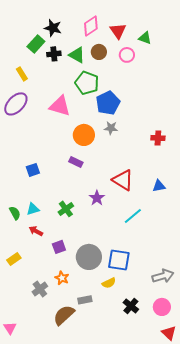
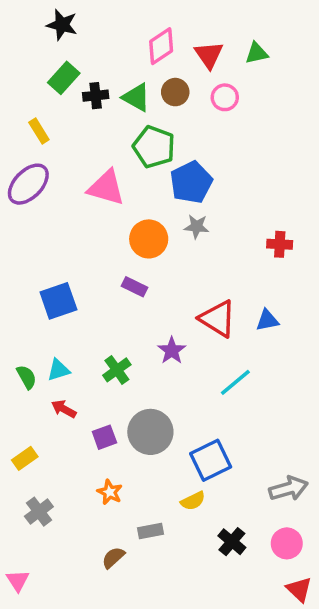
black star: (53, 28) -> (62, 25), moved
green triangle: (145, 38) -> (257, 53), moved, turned -32
blue square: (33, 170) -> (58, 301), size x1.5
blue triangle: (159, 186) -> (267, 320), moved
gray circle: (89, 257) -> (150, 432), moved
blue square: (119, 260) -> (211, 460), turned -35
gray cross: (40, 289) -> (39, 512), moved
brown semicircle: (64, 315) -> (113, 558), size x0.6

